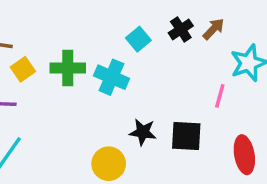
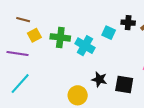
black cross: (181, 29) -> (128, 23), turned 32
cyan square: (138, 39) -> (109, 33), moved, turned -32

